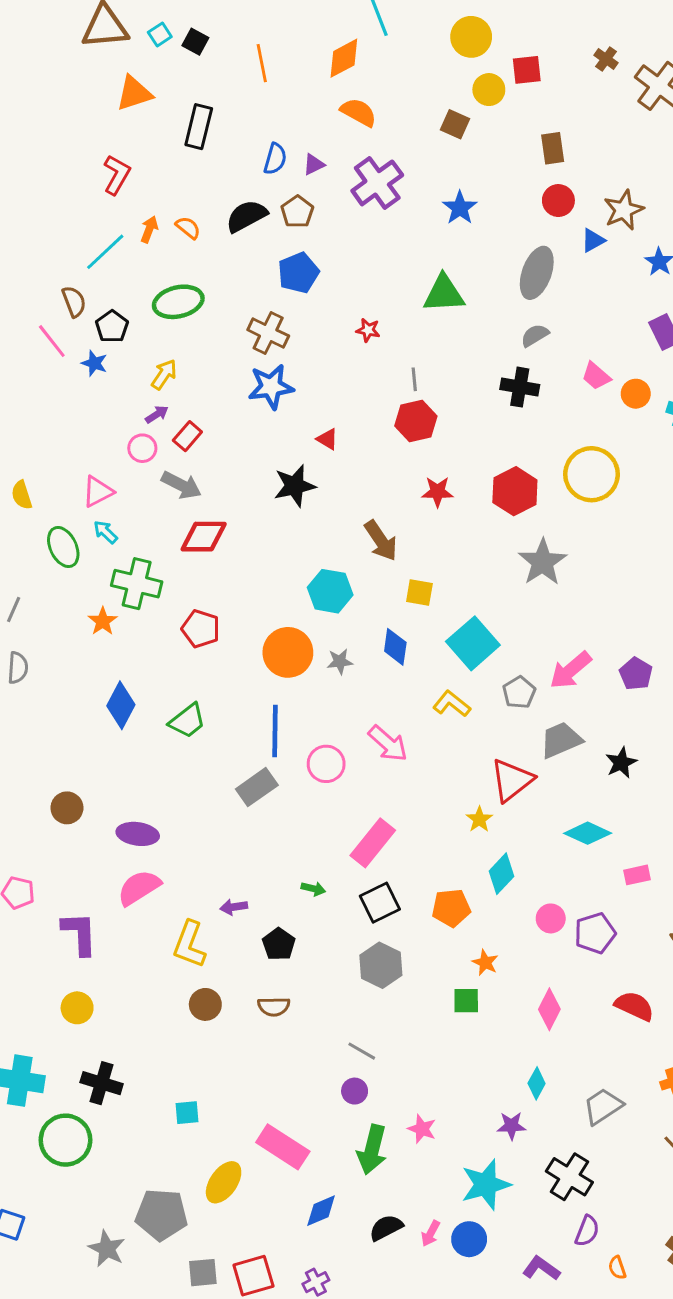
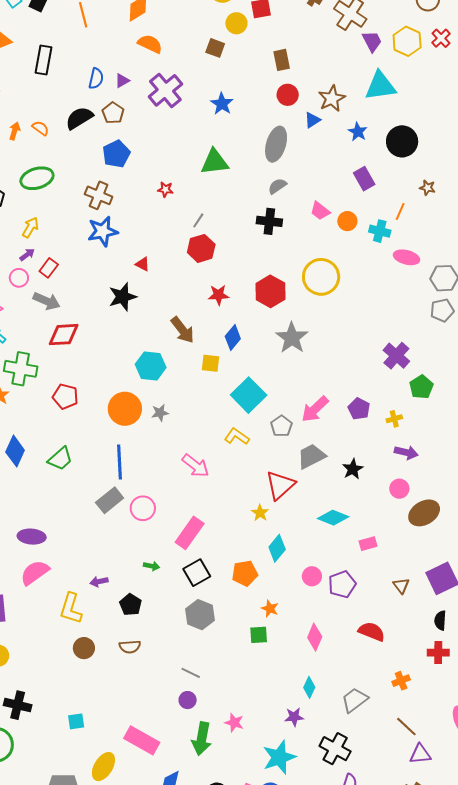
gray line: (414, 379) -> (198, 220), turned 42
blue diamond: (395, 647) -> (233, 338), moved, turned 35
pink circle: (326, 764) -> (143, 508), moved

